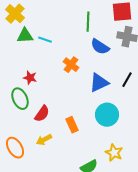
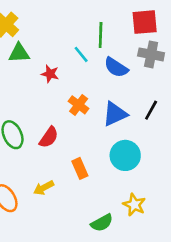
cyan line: (45, 40) -> (81, 54), moved, turned 32
orange cross: (71, 65) -> (79, 105), moved
red star: (30, 78) -> (50, 74), moved
red semicircle: (42, 114) -> (49, 137), moved

